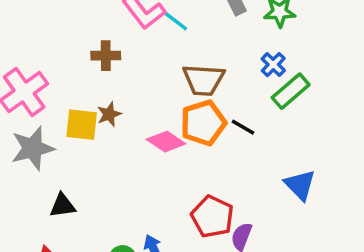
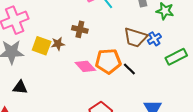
brown cross: (106, 56) -> (80, 29), moved
brown trapezoid: (203, 80) -> (135, 37), moved
green rectangle: (291, 91) -> (176, 57), moved

